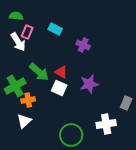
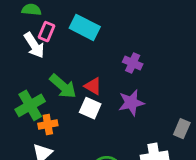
cyan rectangle: (55, 29) -> (85, 27), size x1.5
purple cross: (83, 45) -> (133, 63), moved

